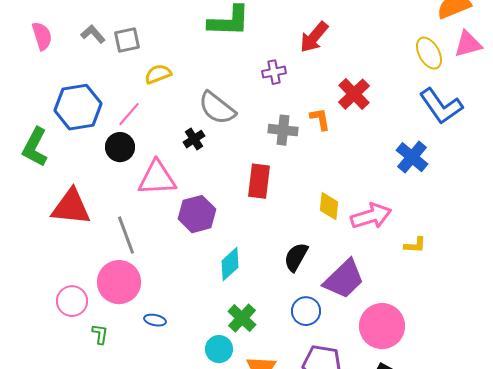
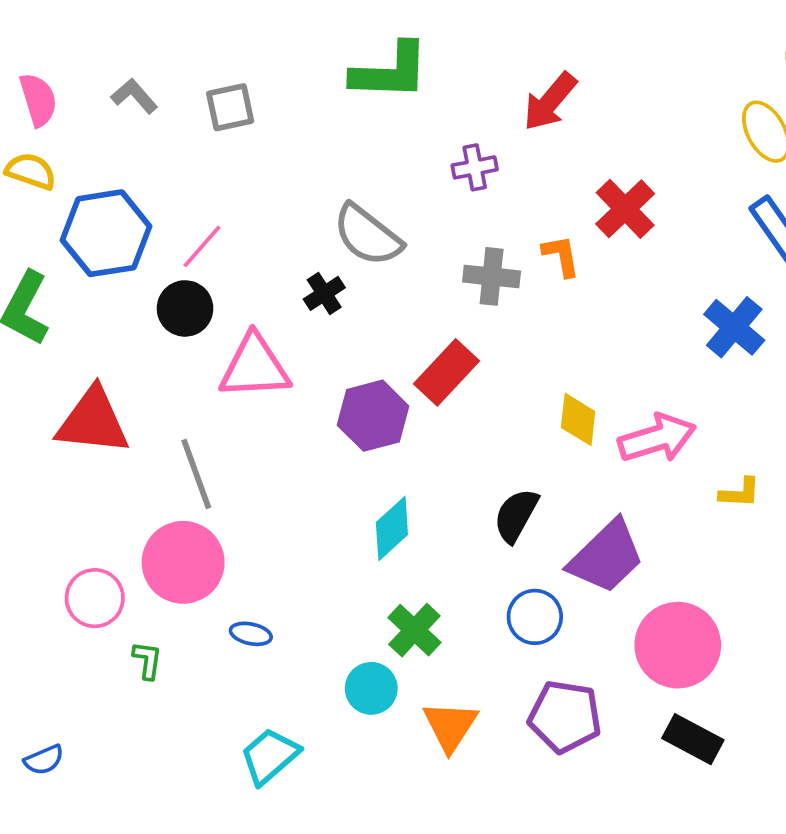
gray square: (127, 40) -> (230, 107), moved
yellow semicircle: (158, 74) -> (31, 171), moved, turned 40
red rectangle: (259, 181) -> (446, 372), turned 36
purple hexagon: (197, 214) -> (373, 416), moved

